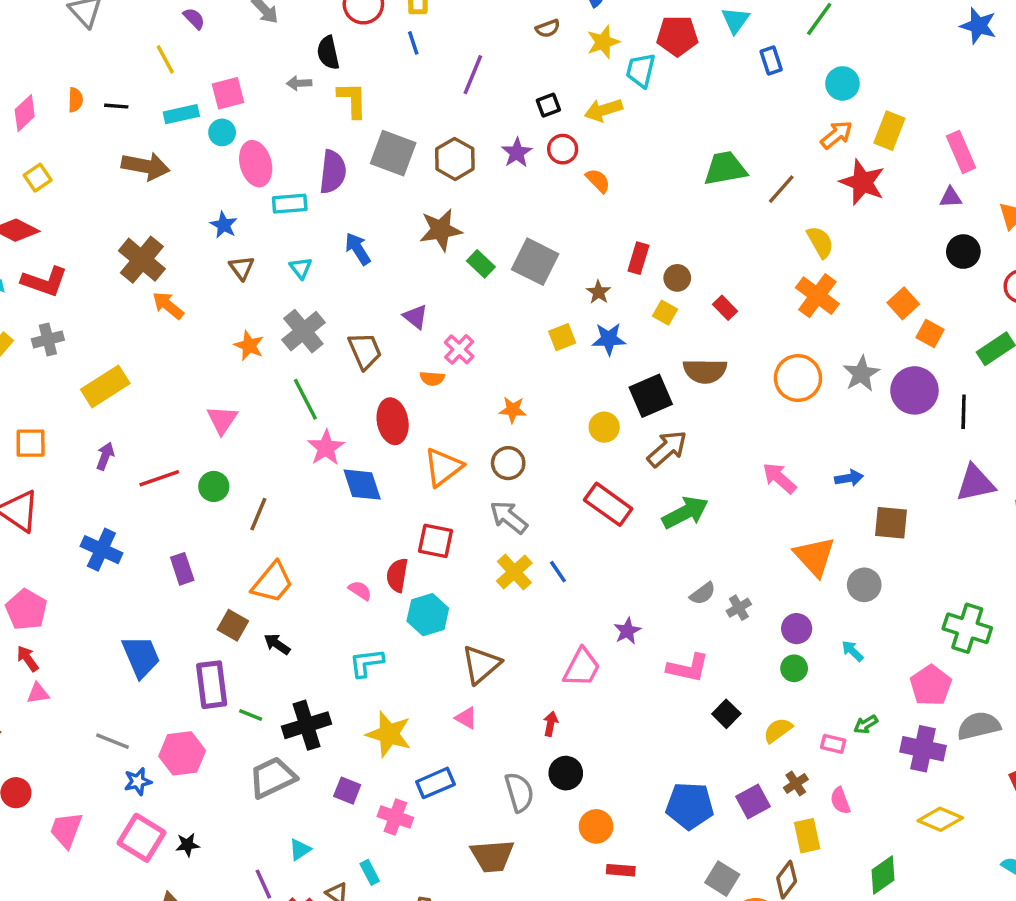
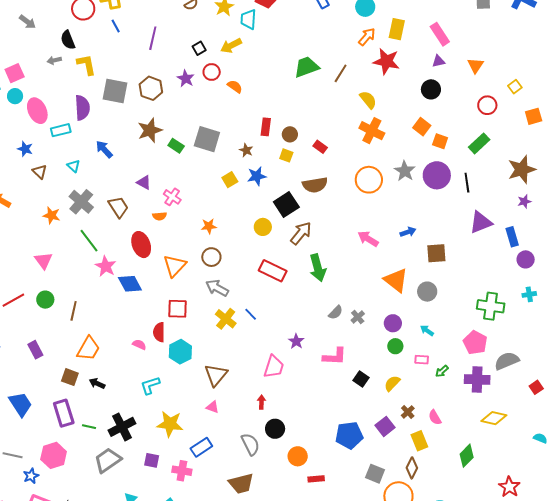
black circle: (963, 252) -> (431, 89), moved
green arrow: (685, 513) -> (318, 268), turned 112
pink rectangle: (833, 744) -> (422, 360), moved

